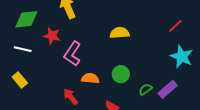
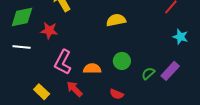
pink L-shape: (72, 54) -> (63, 62), moved
cyan star: (182, 57) -> (180, 37), size x0.7
yellow rectangle: (20, 80) -> (42, 92), moved

